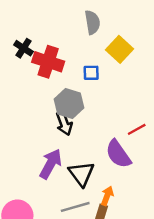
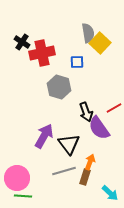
gray semicircle: (92, 22) -> (88, 33), moved
red cross: (48, 62) -> (42, 53), turned -30
black arrow: (64, 123) -> (86, 112), moved

